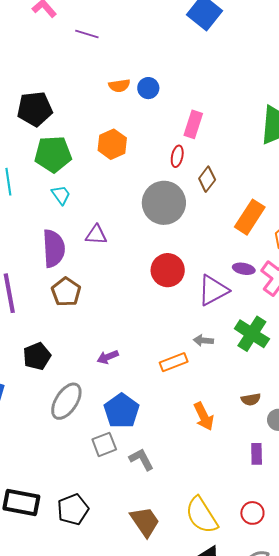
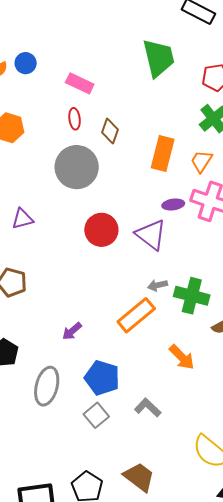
pink rectangle: (193, 124) -> (80, 83), turned -64
purple triangle: (213, 290) -> (151, 235), turned -36
green cross: (252, 334) -> (192, 296), moved
orange rectangle: (174, 362) -> (136, 315), size x1.4
gray L-shape: (141, 459) -> (148, 408), moved
brown trapezoid: (145, 522) -> (139, 477), moved

